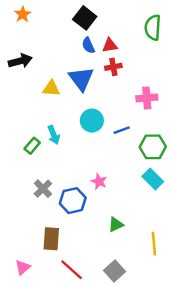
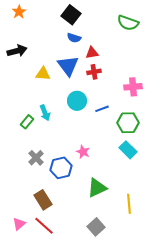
green semicircle: (153, 27) -> (128, 23), turned -75
blue semicircle: (88, 45) -> (74, 38), turned -48
red triangle: (110, 45) -> (92, 53), moved
red cross: (113, 67) -> (94, 72), moved
pink cross: (147, 98) -> (133, 87), moved
green triangle: (116, 224) -> (97, 188), size x1.5
brown rectangle: (51, 239) -> (43, 200), turned -36
red line: (72, 270) -> (44, 226), moved

